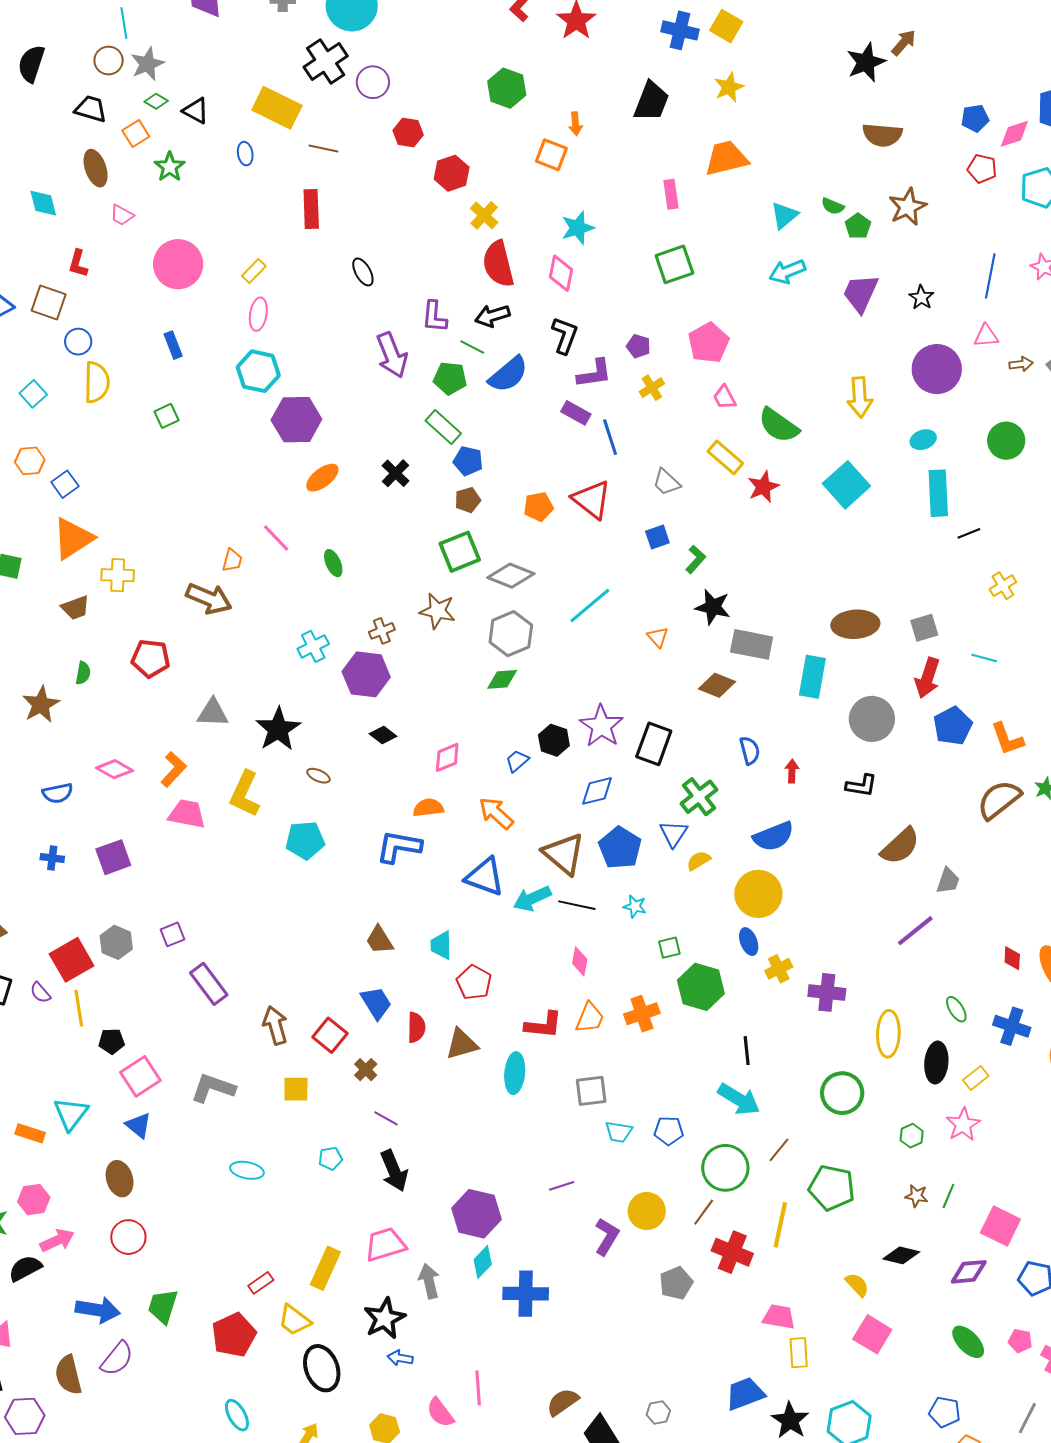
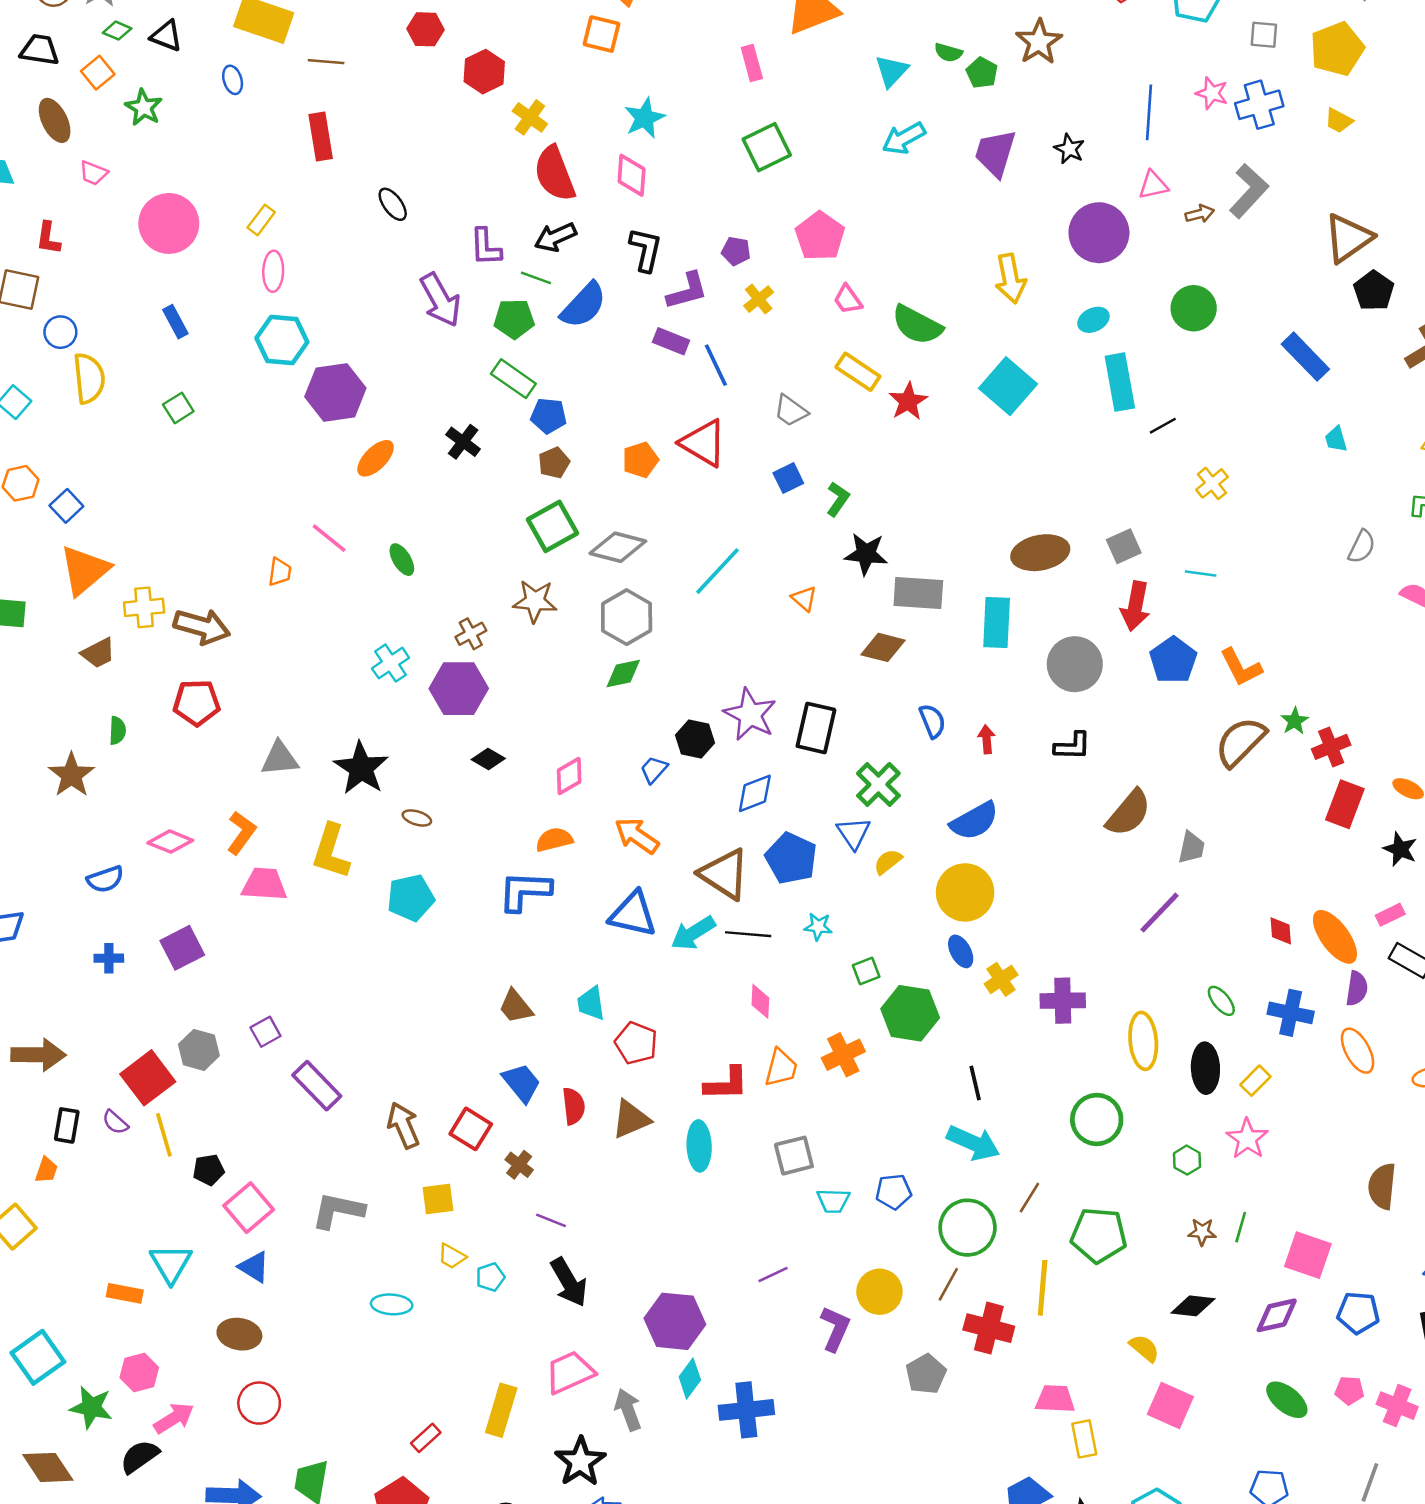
brown arrow: (209, 599) -> (202, 627), moved
brown ellipse: (120, 1179) -> (239, 1334), turned -56
yellow trapezoid: (294, 1320) -> (452, 1256), moved, size x0.7

